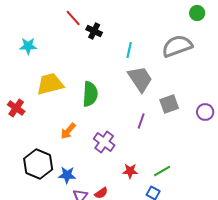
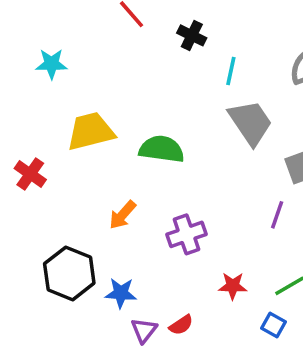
black cross: (94, 31) -> (192, 35), moved
green semicircle: (90, 94) -> (162, 149), turned -85
purple line: (141, 121) -> (277, 215), moved
purple cross: (104, 142) -> (186, 234), turned 35

